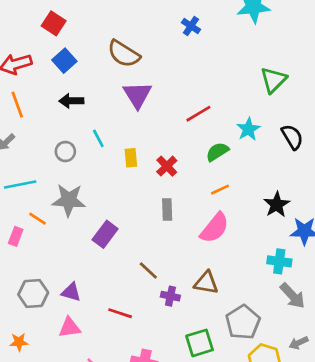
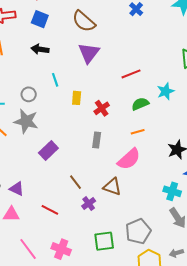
blue square: (64, 61) -> (40, 19), turned -36
gray circle: (65, 151) -> (29, 94), moved
brown triangle: (206, 283) -> (112, 187), moved
purple cross: (170, 296) -> (89, 204), turned 32

